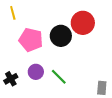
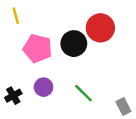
green line: (59, 77) -> (83, 93), moved
gray rectangle: (102, 88) -> (123, 106), turned -32

